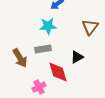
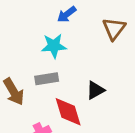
brown triangle: (90, 27) -> (114, 29), moved

